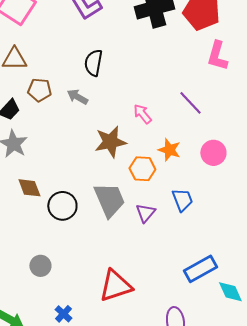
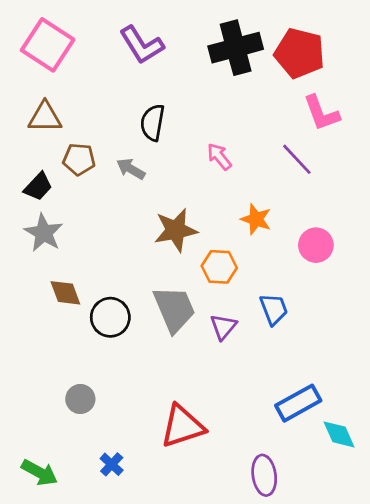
pink L-shape: (217, 56) -> (321, 113), turned -36
purple line: (190, 103) -> (297, 159), moved
pink arrow: (142, 114) -> (219, 157), moved
orange star: (169, 150) -> (256, 219), moved

